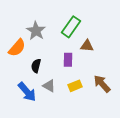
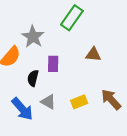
green rectangle: (71, 27) -> (72, 18), moved
purple rectangle: (68, 60) -> (53, 64), moved

